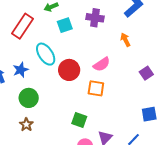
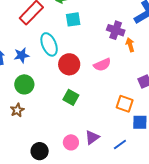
purple cross: (95, 18) -> (116, 30), moved
orange square: (96, 88) -> (125, 104), moved
green square: (79, 120) -> (71, 97), moved

